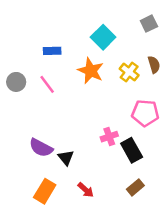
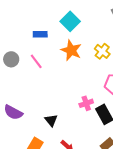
cyan square: (103, 37) -> (70, 21), moved
purple semicircle: (41, 148) -> (13, 112), moved

